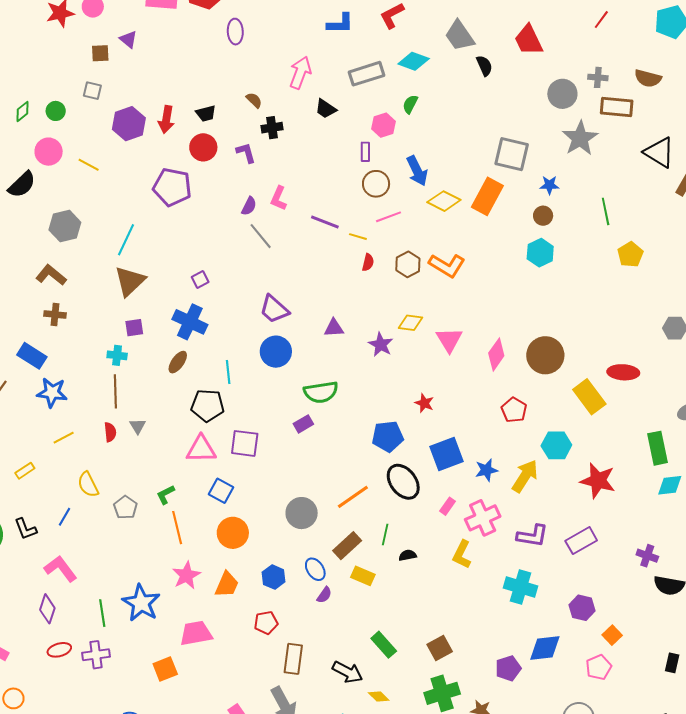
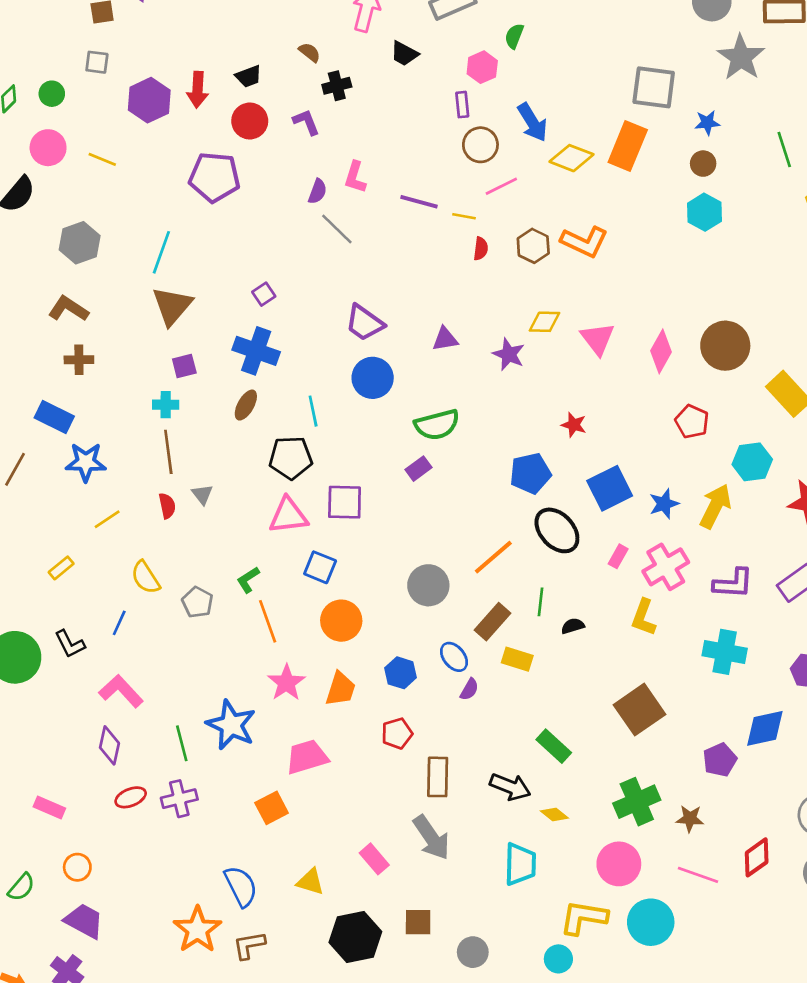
brown square: (440, 648) -> (639, 710), moved, size x1.5

